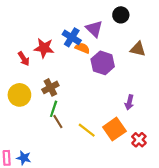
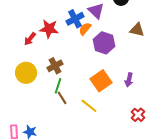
blue cross: (72, 37) -> (75, 19), turned 30
orange semicircle: (82, 48) -> (85, 29), turned -72
red arrow: (24, 59) -> (30, 39), turned 72
orange square: (114, 129) -> (101, 81), moved

